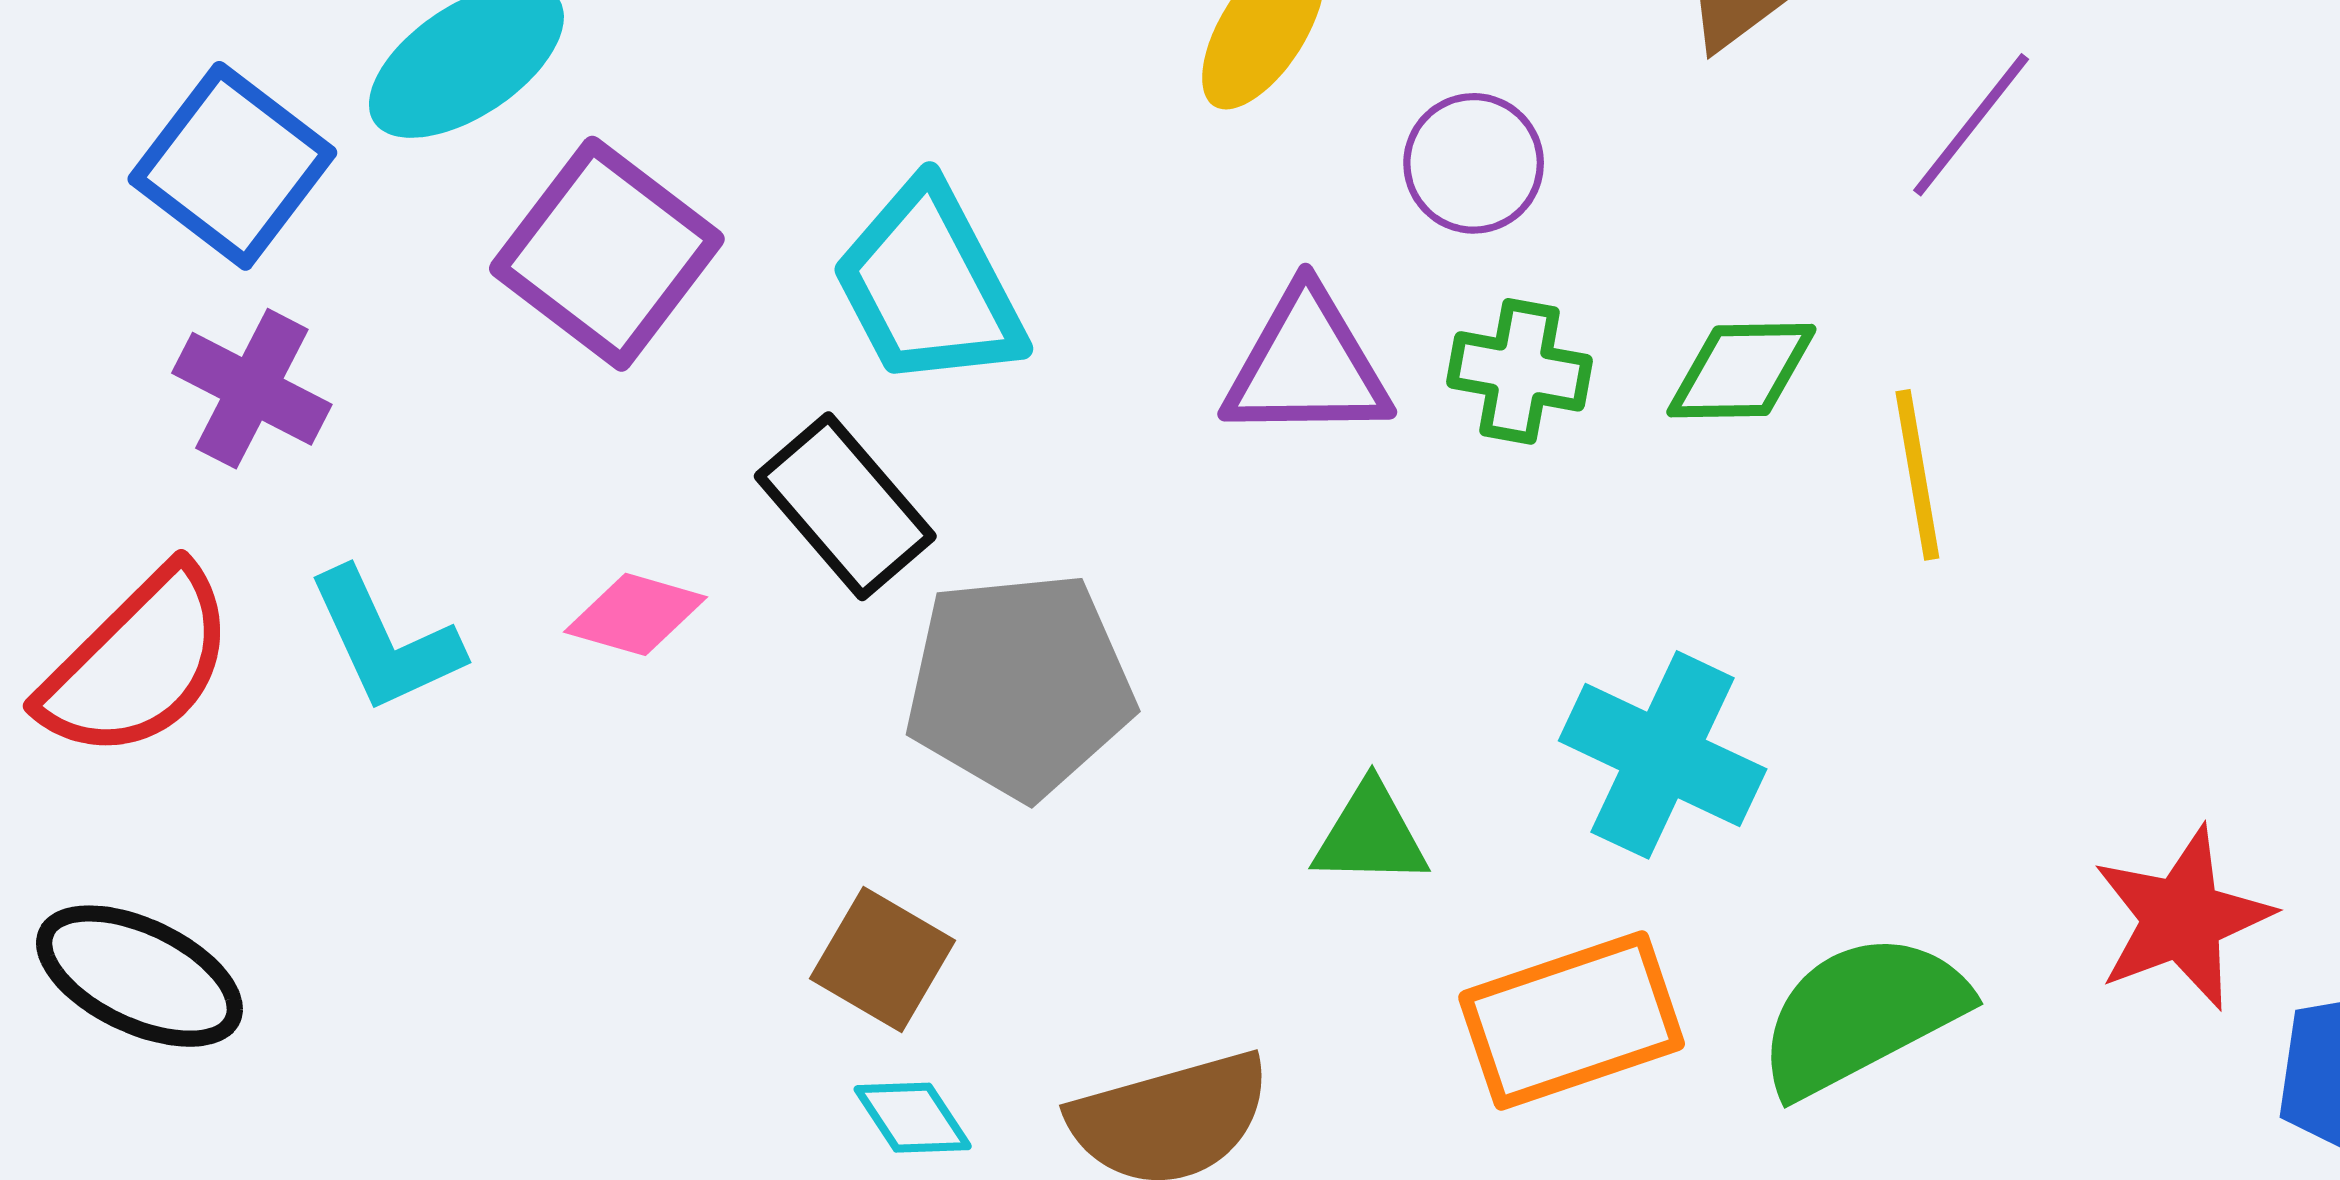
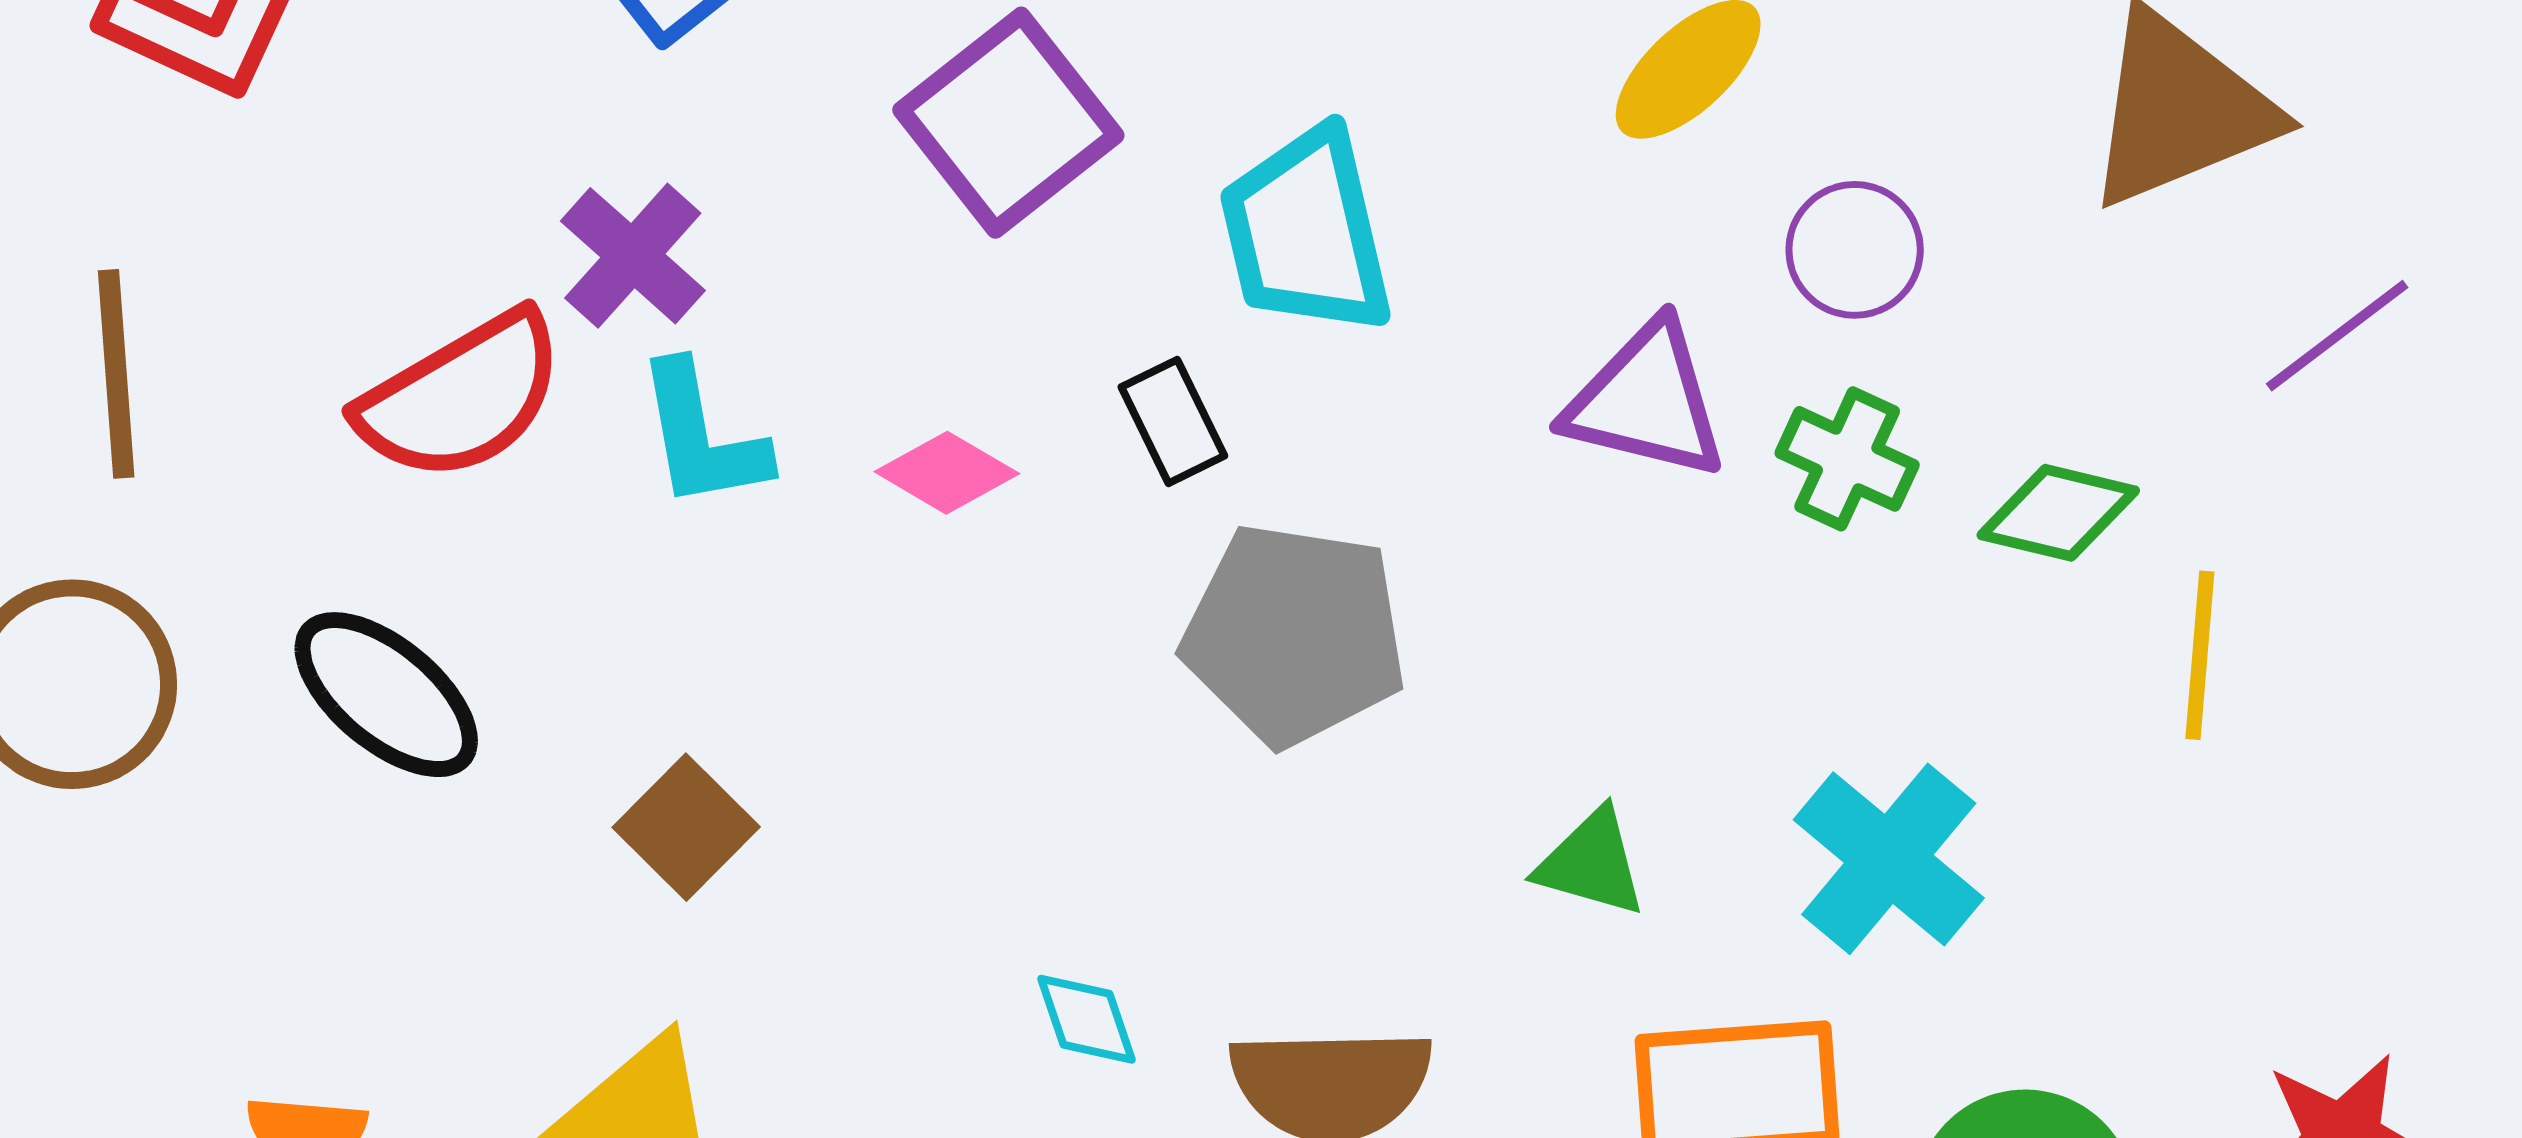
purple cross: (252, 389) -> (633, 256), moved
black rectangle: (845, 506) -> (1173, 421), size x0.7
brown square: (882, 960) -> (686, 827), moved

